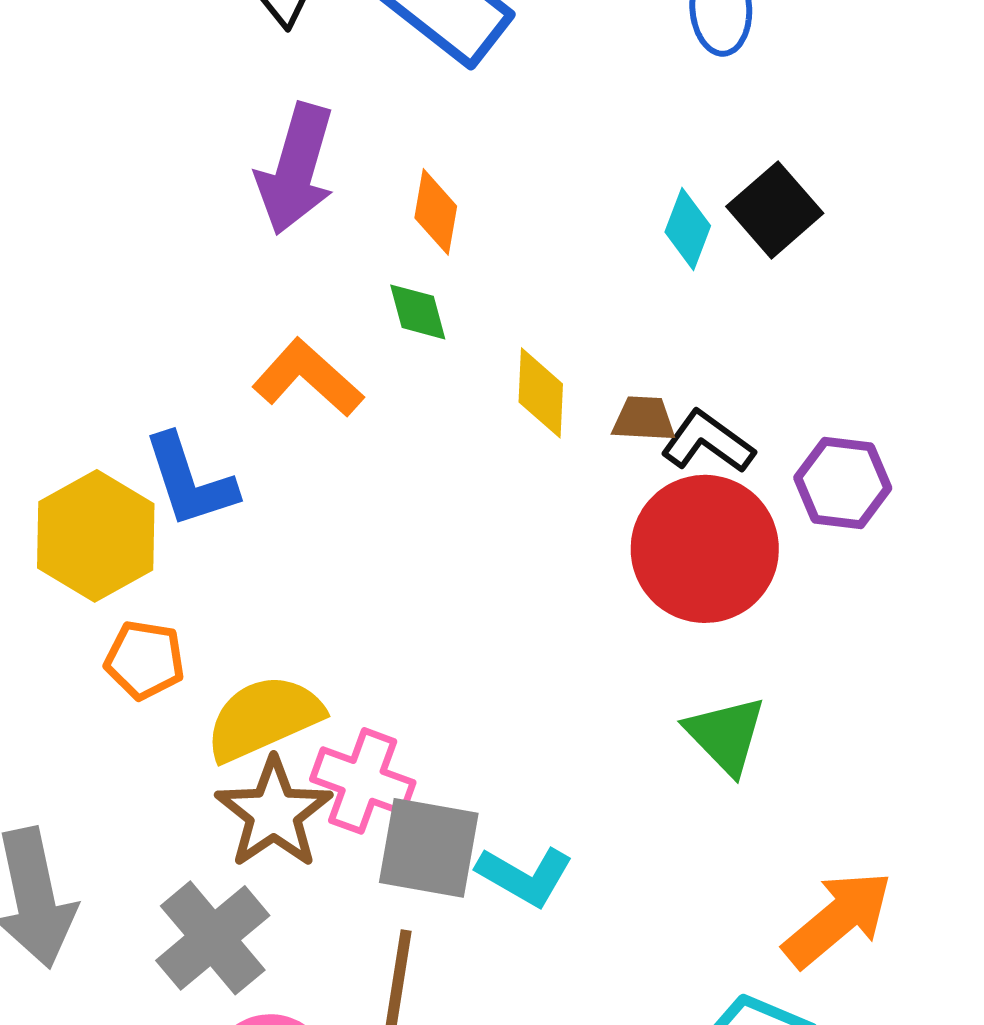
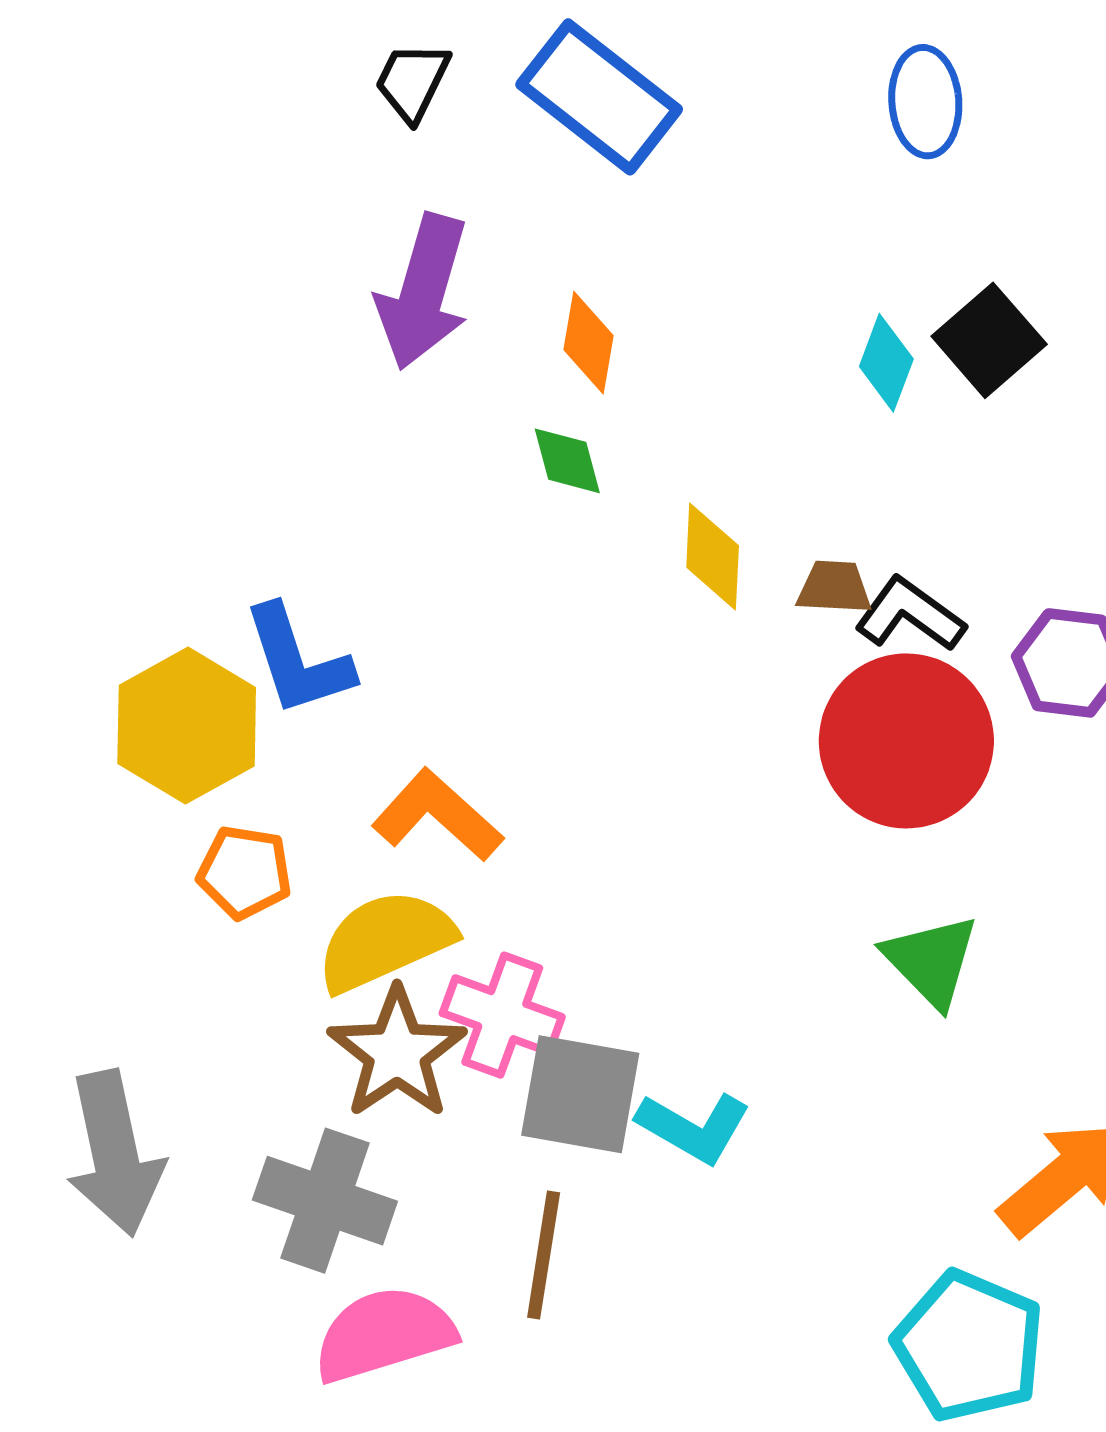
orange L-shape: (308, 378) -> (437, 815), moved
gray cross: (213, 938) -> (325, 1201), turned -31

